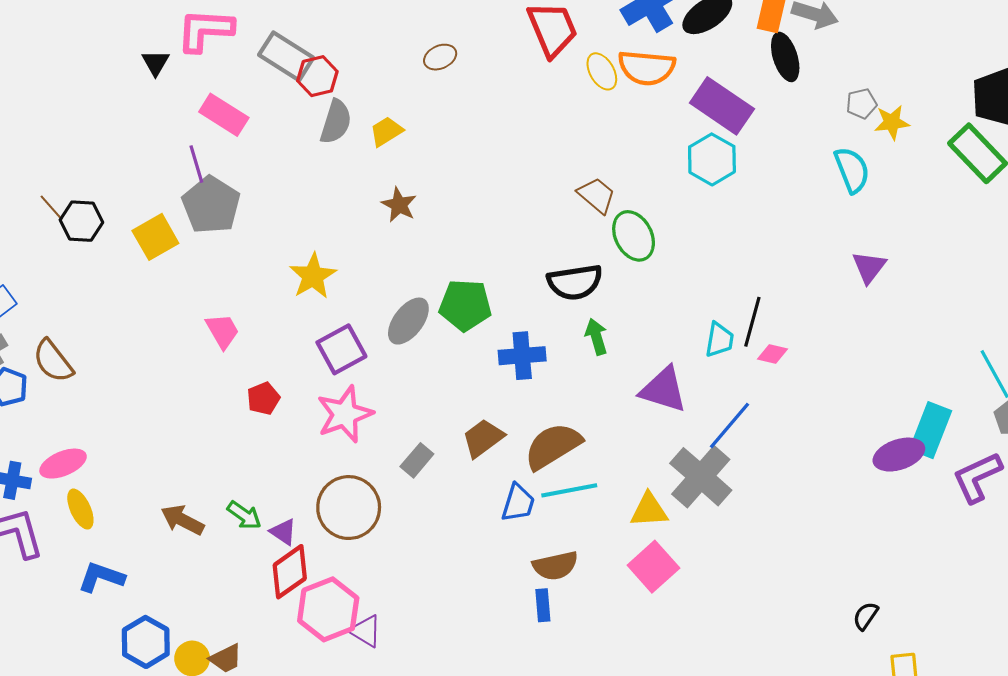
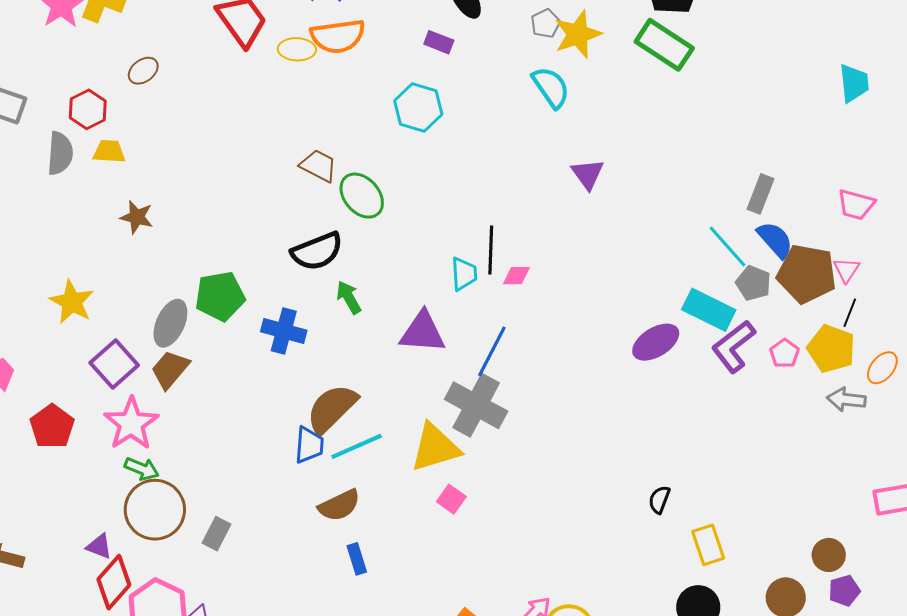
yellow ellipse: (602, 71) -> (297, 49), turned -45
red hexagon: (317, 76) -> (88, 109), moved
purple rectangle: (722, 106) -> (439, 42), moved, size x0.5
yellow star: (892, 122) -> (578, 34), size x1.4
yellow trapezoid: (386, 131) -> (109, 151), turned 48
blue cross: (522, 356) -> (284, 331), turned 33
red pentagon: (263, 398) -> (52, 426), size x1.4
cyan rectangle: (931, 430) -> (709, 310), moved, turned -72
brown trapezoid: (483, 438) -> (170, 369), moved
gray rectangle: (417, 460) -> (217, 534), moved
blue trapezoid: (518, 503) -> (309, 445), moved
yellow triangle: (649, 510) -> (435, 448), size x1.4
green arrow: (244, 515) -> (142, 469), moved
brown semicircle: (555, 566) -> (339, 505), moved
pink square: (653, 567) -> (451, 499), size x0.6

